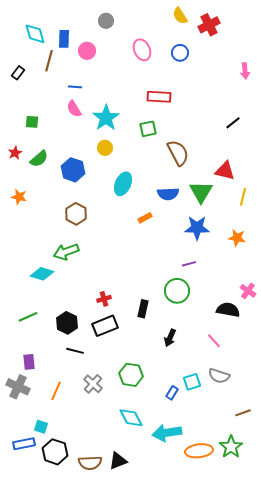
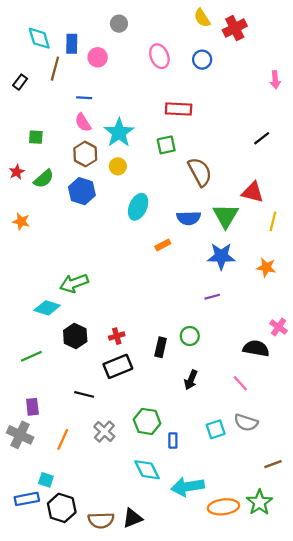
brown hexagon: (76, 214) -> (85, 154), moved
green circle: (177, 291) -> (190, 336), moved, size x0.7
black hexagon: (67, 323) -> (75, 336), moved
blue rectangle: (172, 393) -> (173, 441), moved, turned -32

